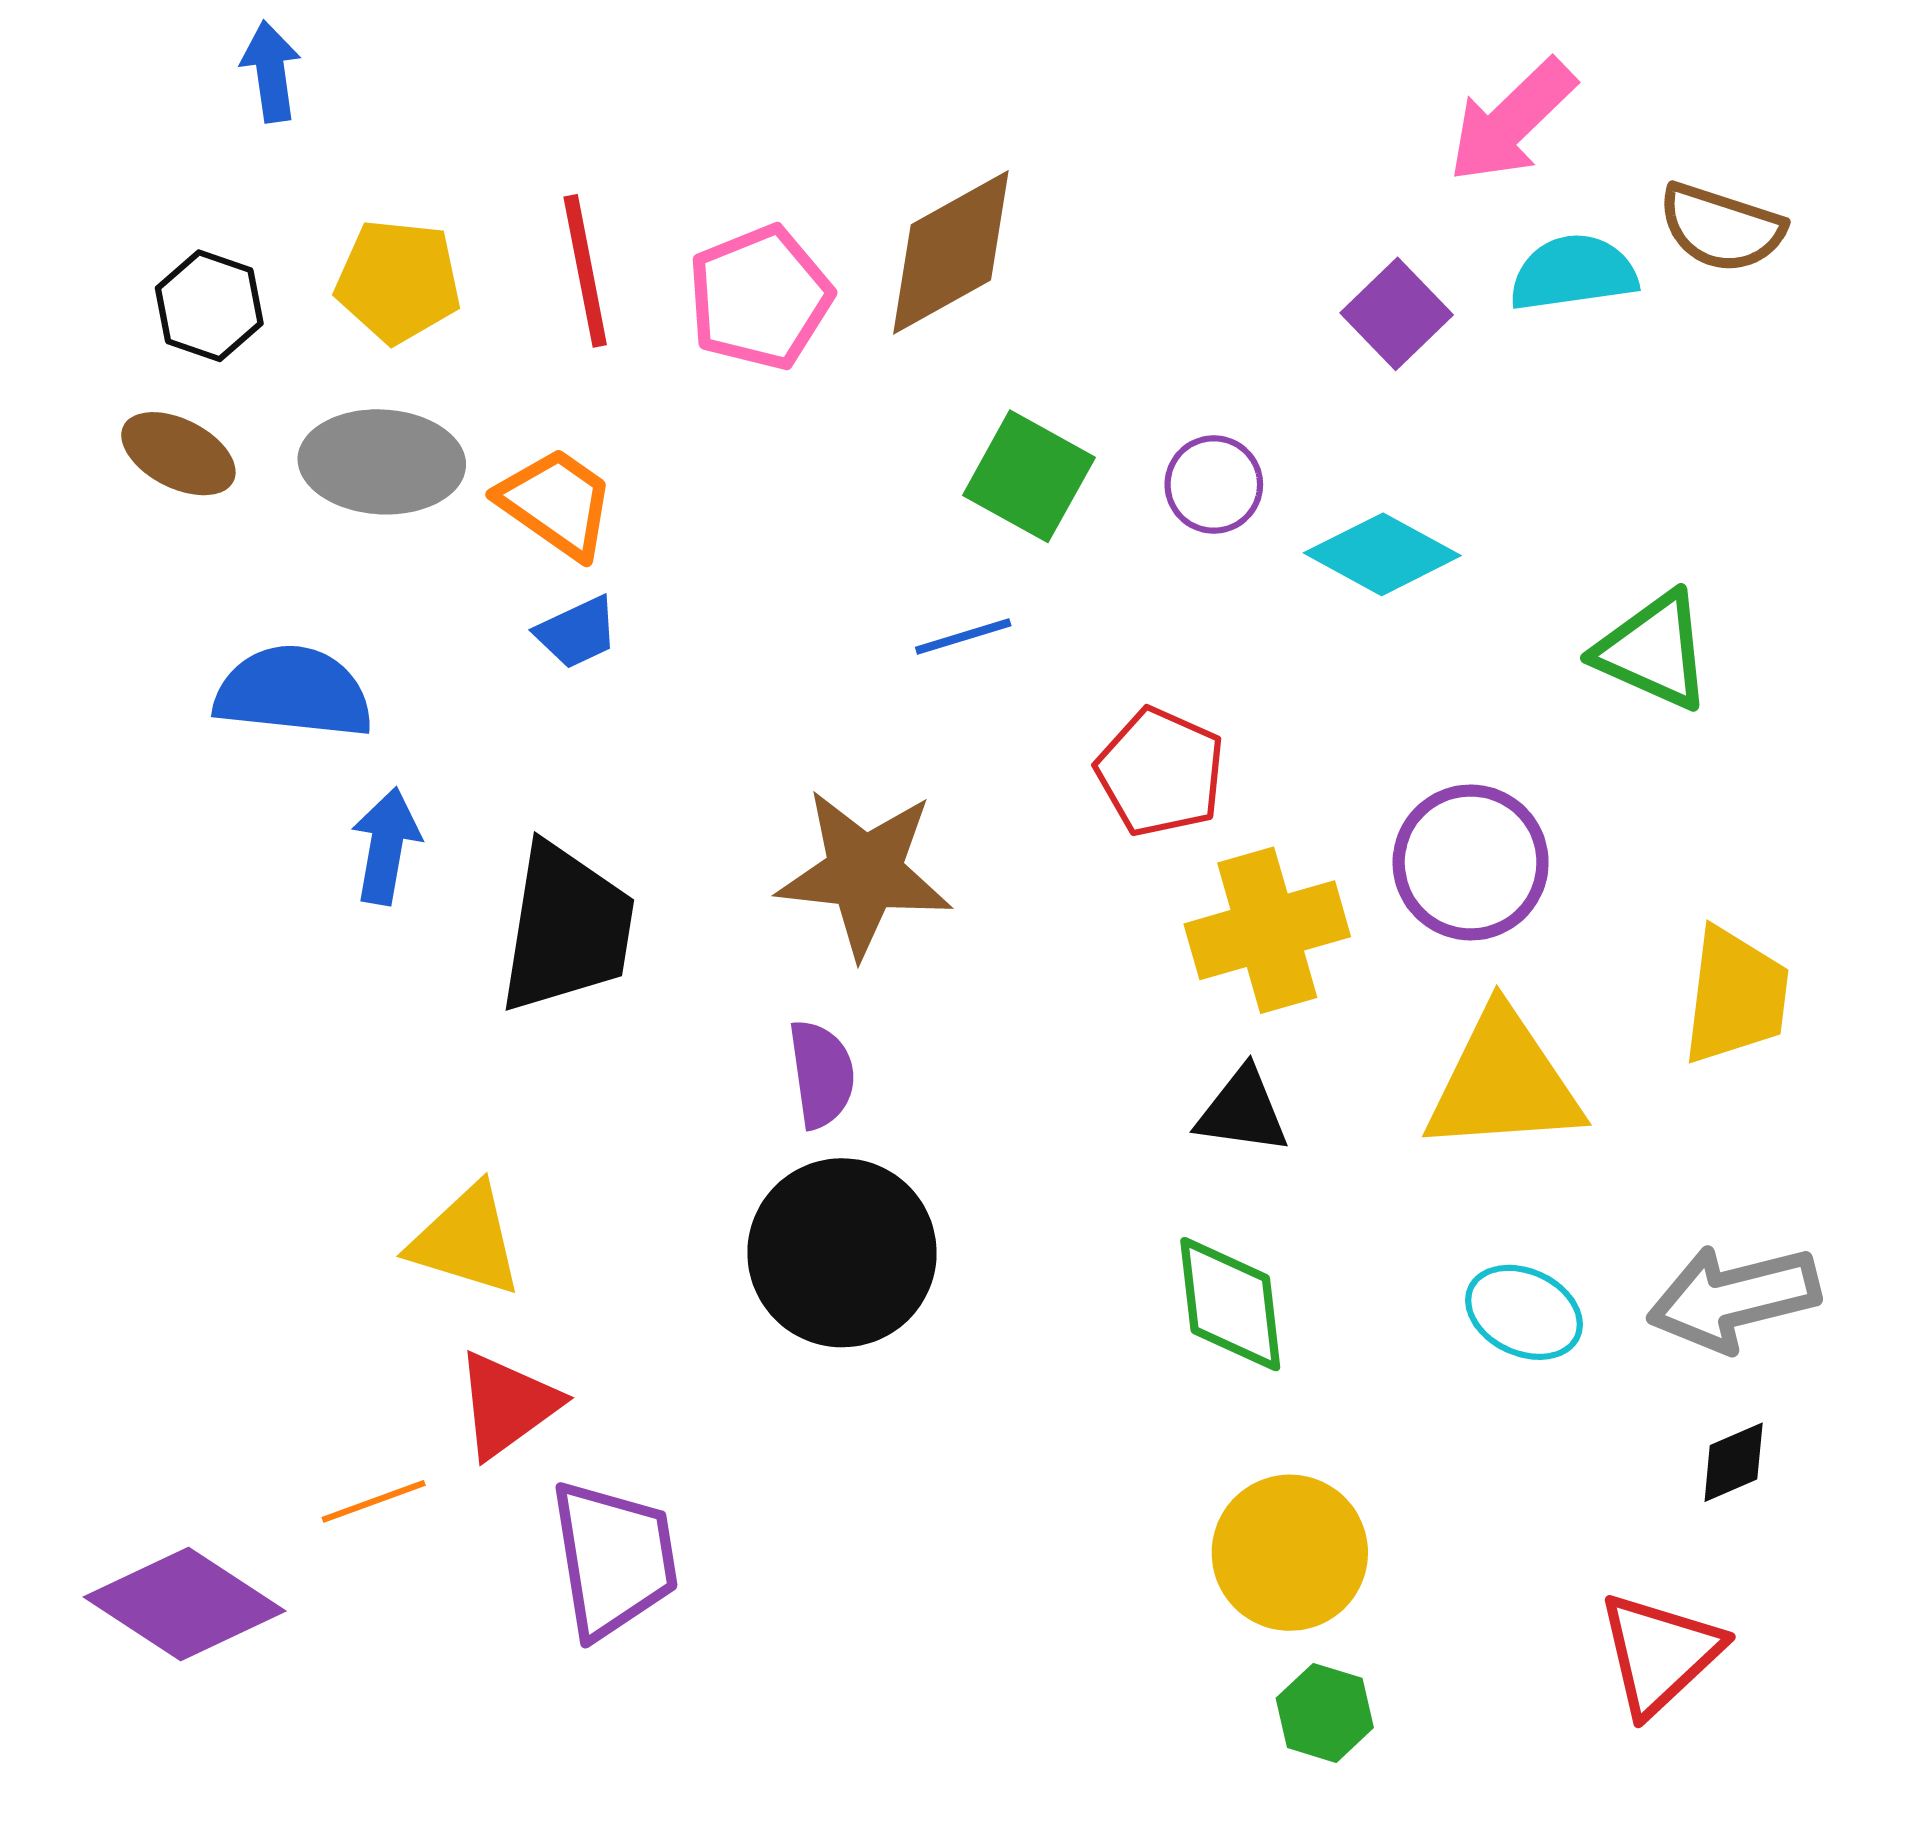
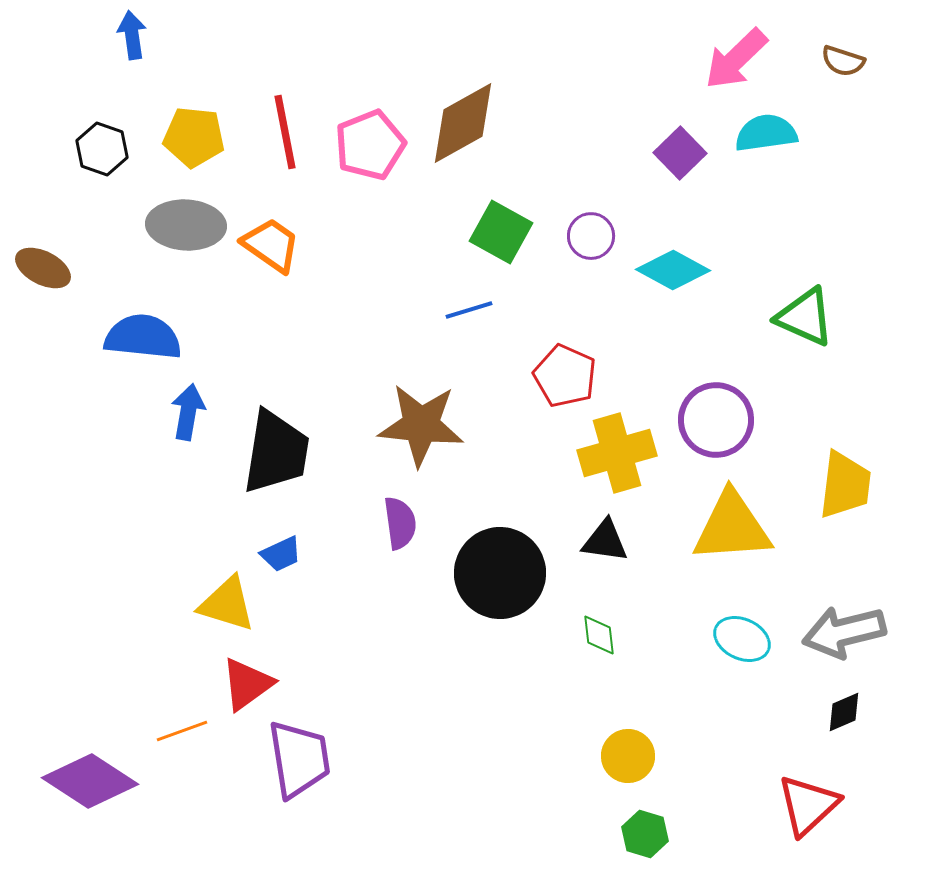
brown semicircle: (1721, 228) -> (843, 61), moved, size x0.7
brown ellipse: (178, 454) -> (43, 268), moved
blue trapezoid: (577, 632) -> (281, 554), moved
black circle: (842, 1253) -> (500, 573), moved
green diamond: (1230, 1304) -> (599, 635), size x0.6
yellow circle: (1290, 1553) -> (628, 756), size x0.7

